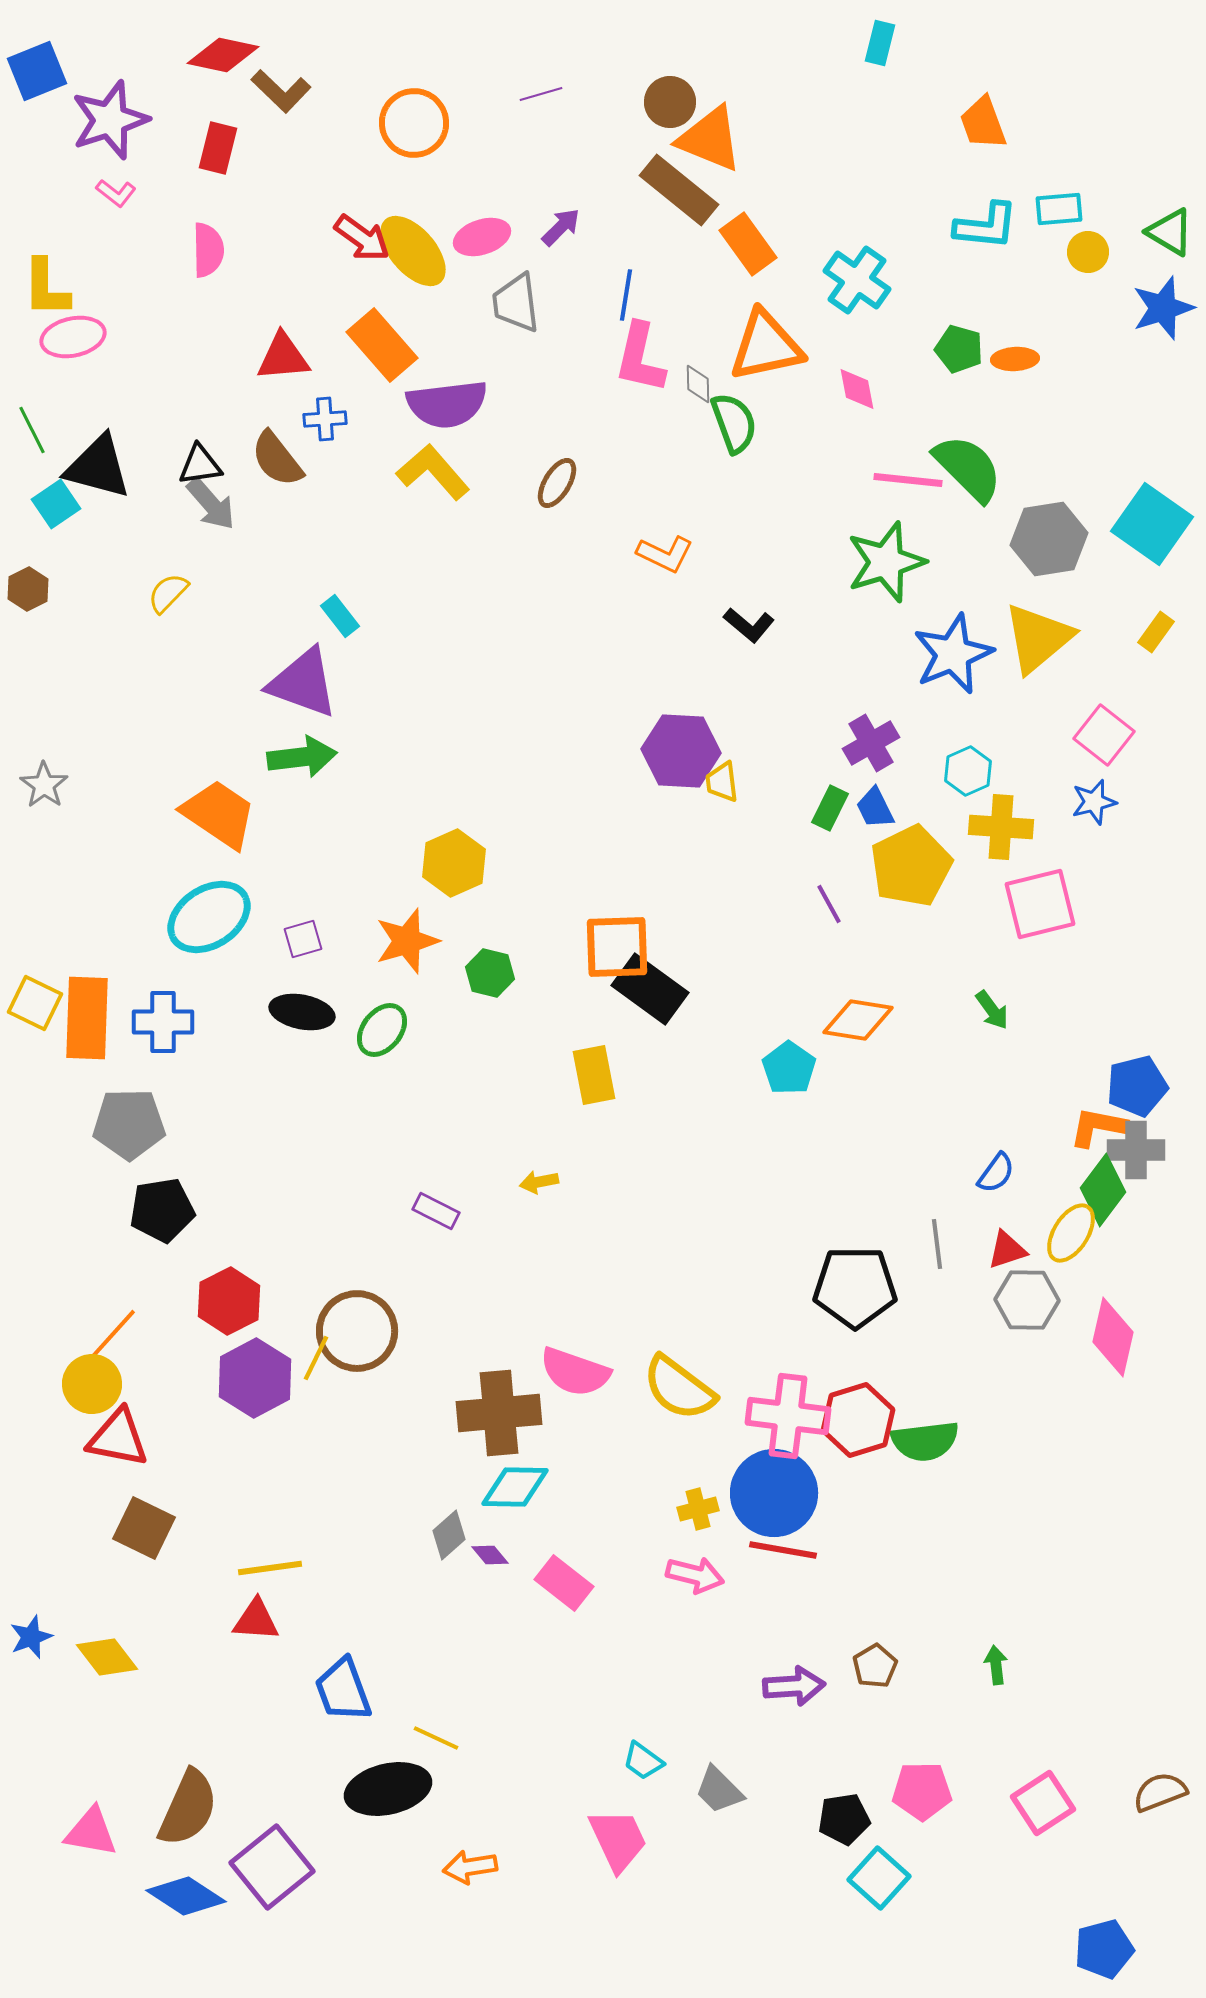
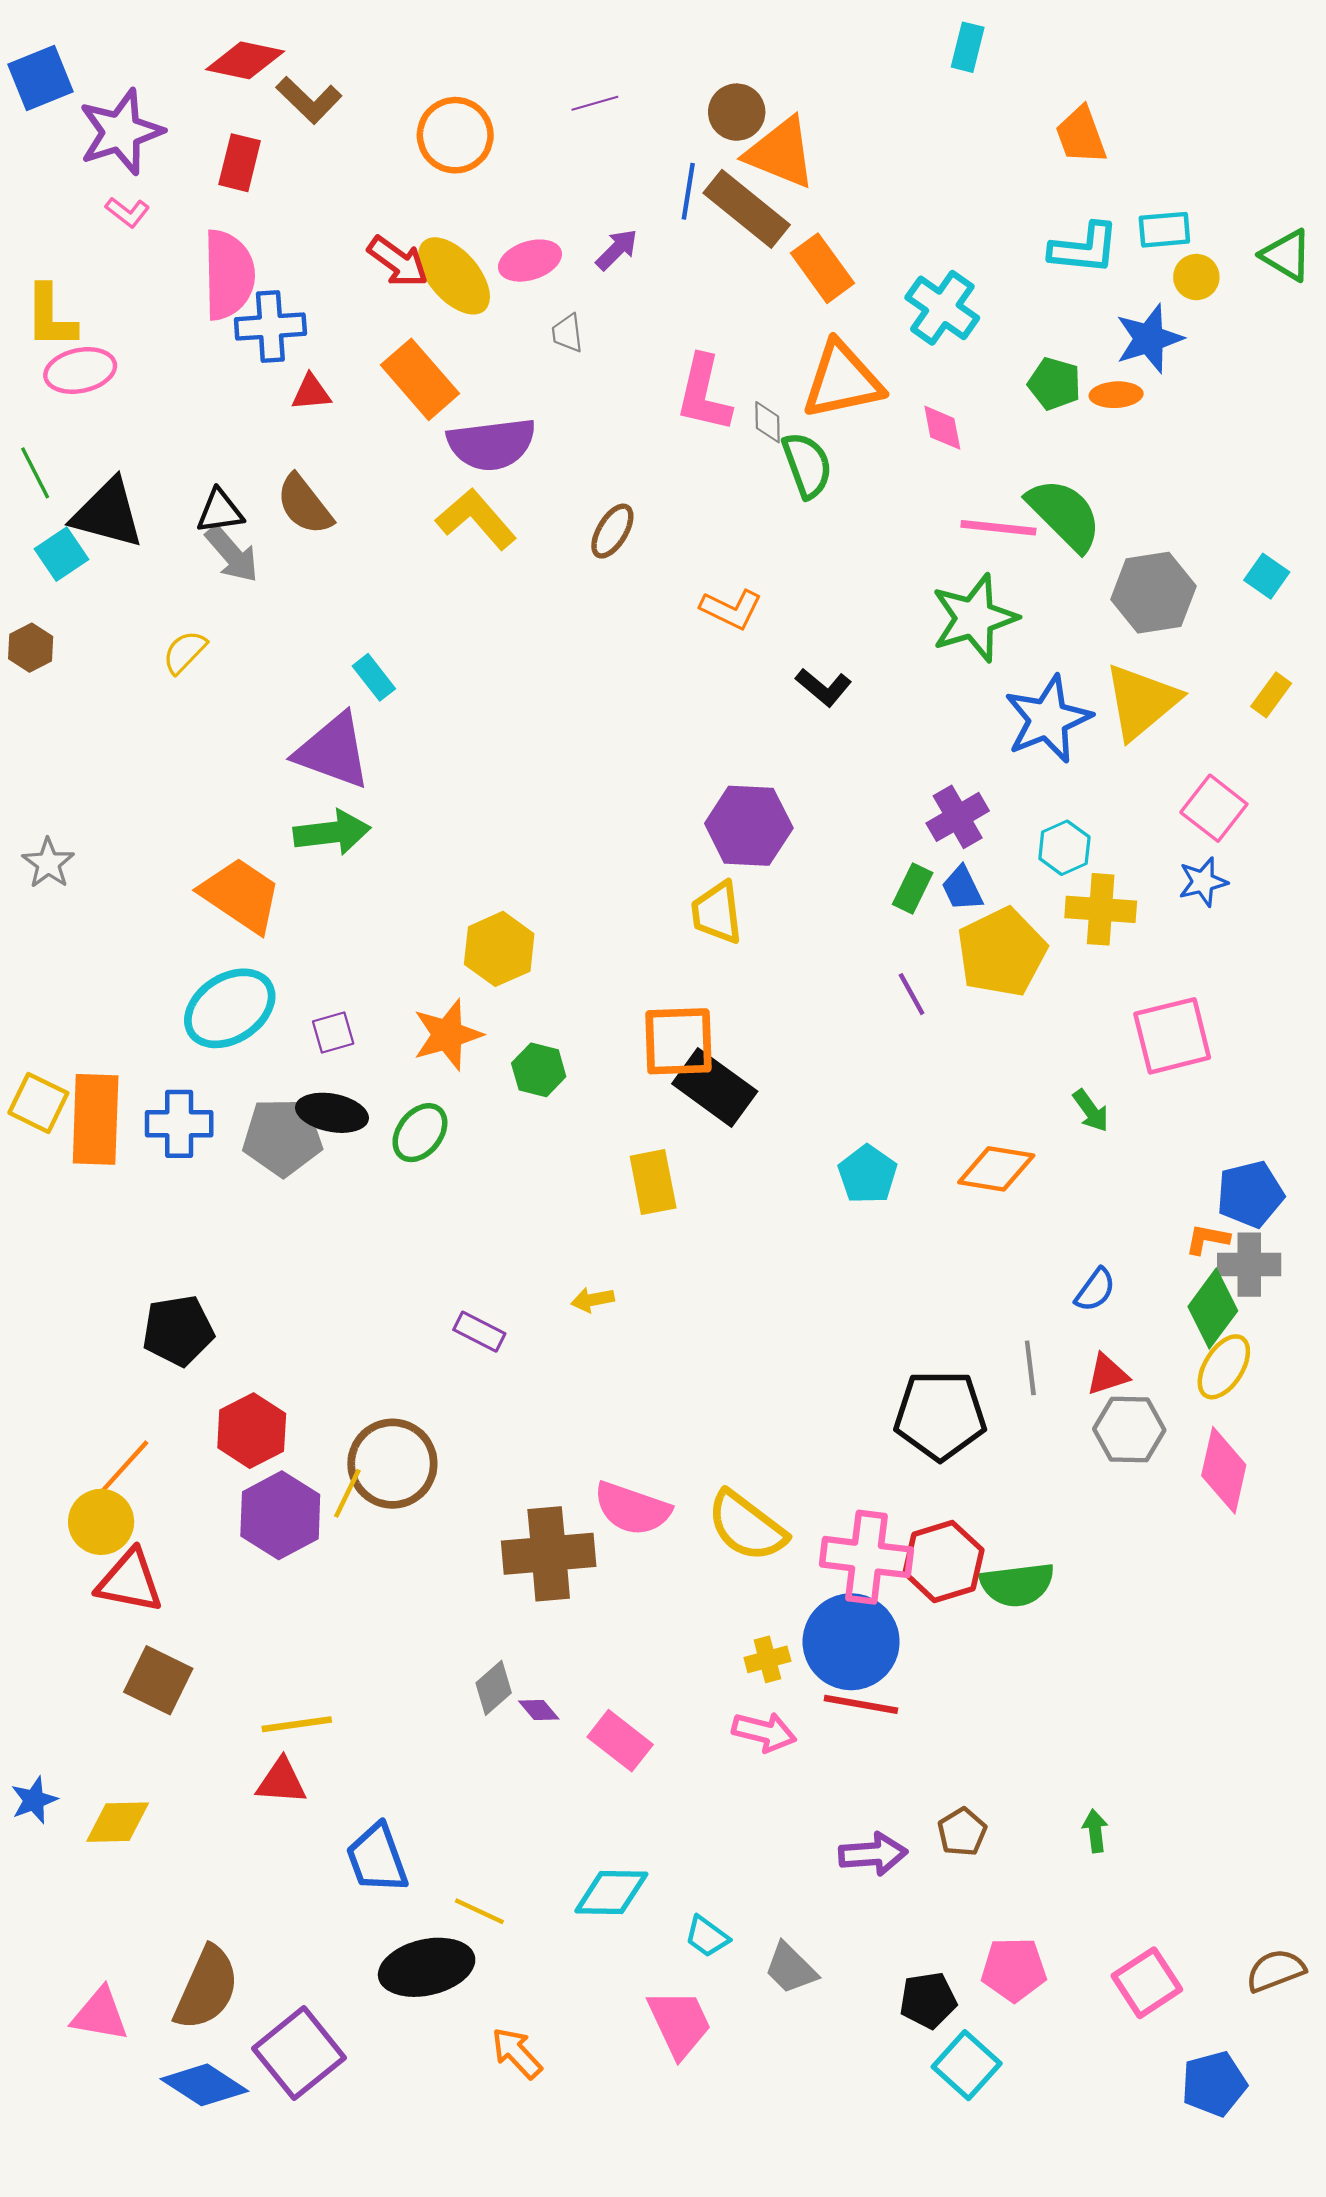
pink semicircle: (208, 250) -> (229, 275), size x1.5
blue line: (626, 295) -> (688, 191), moved
gray trapezoid: (516, 303) -> (567, 333), size x0.6
blue star: (1163, 308) -> (1149, 339), moved
red triangle: (283, 357) -> (311, 392), size x0.7
blue cross: (325, 419) -> (270, 327), moved, size x1.5
cyan square: (1152, 524) -> (1267, 576), size x0.5
yellow trapezoid: (722, 782) -> (717, 913), moved, size x1.4
pink square: (1040, 904) -> (1172, 1036), moved
orange diamond: (858, 1020) -> (996, 1169), moved
gray pentagon: (129, 1124) -> (283, 1137), moved
orange L-shape: (1098, 1127) -> (1207, 1239), size x0.7
yellow ellipse: (1071, 1233) -> (1224, 1367), moved
cyan diamond: (515, 1487) -> (611, 1892), moved
yellow diamond: (107, 1657) -> (118, 1822), turned -54
orange arrow: (470, 1867) -> (517, 2053), turned 56
blue pentagon: (1104, 1949) -> (1214, 2084), moved

